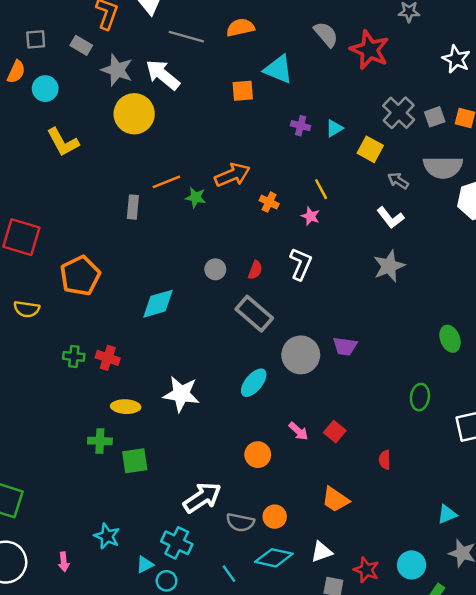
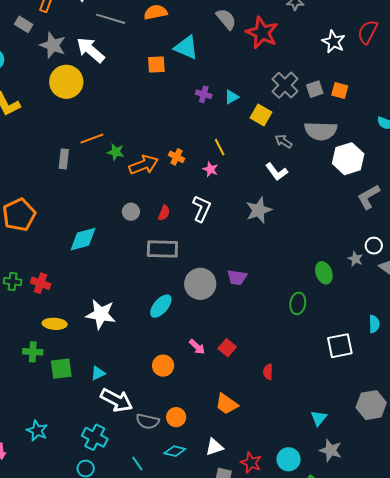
orange arrow: (232, 175) -> (144, 165), moved
gray star: (389, 266) -> (259, 210), moved
gray rectangle: (254, 314) -> (162, 249), turned -40
green ellipse: (420, 397) -> (298, 303), moved
white arrow: (202, 498) -> (116, 400), turned 60
cyan triangle: (447, 514) -> (319, 418), turned -30
cyan diamond: (274, 558) -> (175, 451), size x0.7
cyan triangle: (145, 565) -> (98, 373), moved

